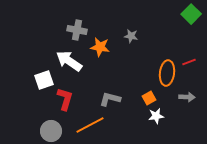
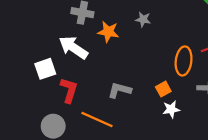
orange line: (90, 125) -> (97, 119), turned 52

